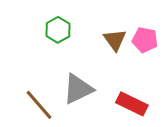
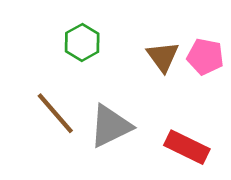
brown line: (39, 105) -> (55, 113), moved

